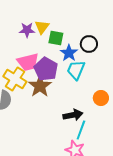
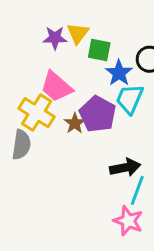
pink trapezoid: (28, 62) -> (56, 87), turned 55
purple pentagon: (46, 69) -> (98, 114), moved
brown star: (40, 86) -> (75, 123), size x0.6

